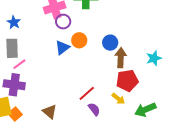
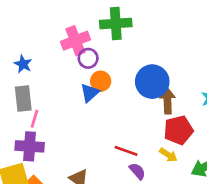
orange circle: (79, 40) -> (101, 81), moved
blue circle: (110, 43) -> (152, 82), size x1.6
pink line: (19, 64) -> (34, 119), turned -32
red line: (87, 93) -> (126, 151), turned 66

